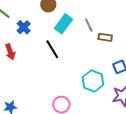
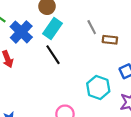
cyan rectangle: (63, 24) -> (52, 28), moved
blue cross: (24, 27) -> (21, 32), size x1.5

